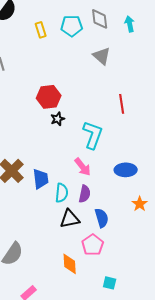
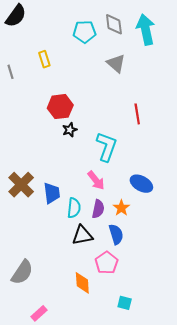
cyan arrow: (130, 24) -> (146, 30), size x1.8
yellow rectangle: (41, 30) -> (44, 59), moved
blue ellipse: (126, 170) -> (141, 184), turned 30
orange star: (140, 204) -> (121, 208), moved

